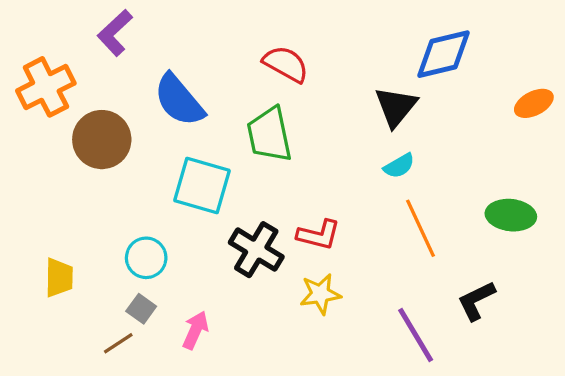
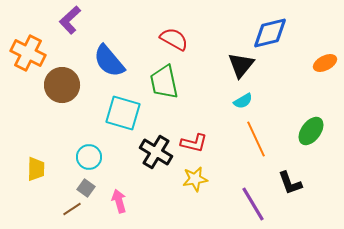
orange cross: (46, 87) -> (28, 53), turned -36
green ellipse: (511, 215) -> (311, 131), turned -60
black L-shape: (476, 301) -> (290, 183), turned -84
pink arrow: (195, 330) -> (119, 201), turned -40

